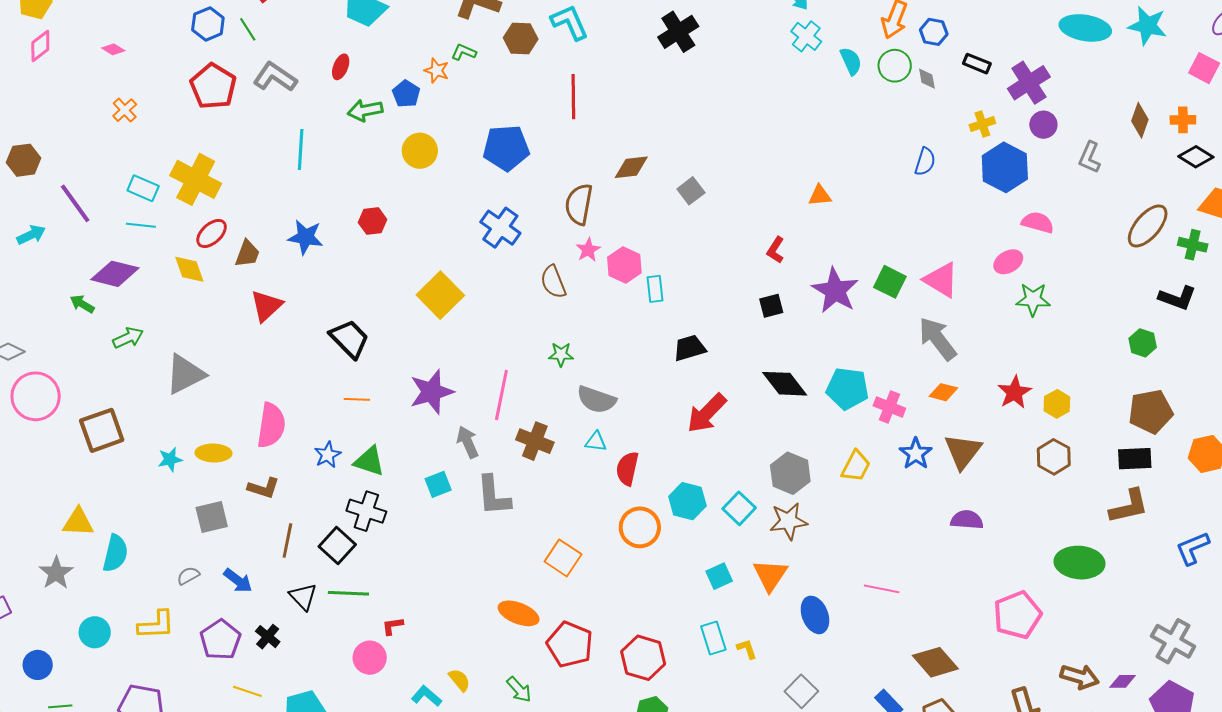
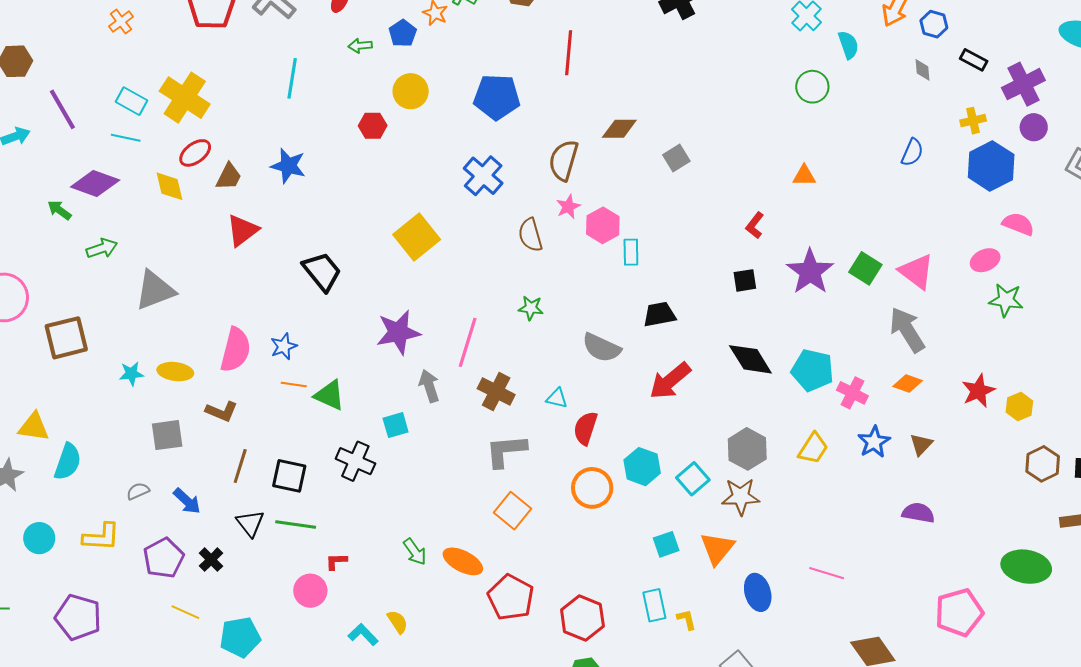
green circle: (895, 66) -> (812, 87), moved
green arrow: (365, 110) -> (360, 46), size x0.7
red hexagon: (373, 221) -> (373, 126), moved
orange line: (357, 399) -> (294, 384), moved
gray semicircle: (596, 400) -> (601, 348), moved
brown triangle: (963, 451) -> (921, 444), size x0.6
blue star: (328, 455) -> (284, 346), moved
brown hexagon: (1054, 457) -> (1043, 464), moved
gray L-shape: (493, 496) -> (506, 451), moved, turned 84
black cross: (366, 511) -> (355, 461), moved
black square: (337, 545) -> (289, 476), turned -36
green arrow: (519, 690) -> (415, 552), moved

